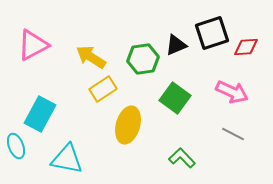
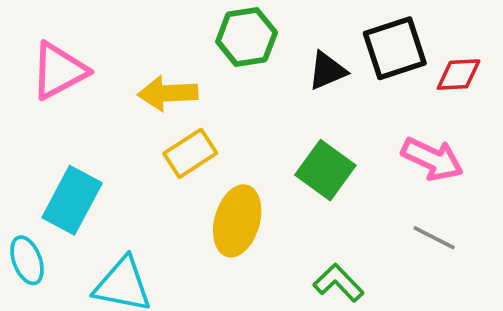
yellow arrow: (91, 57) -> (168, 93), turned -36
green hexagon: (143, 59) -> (247, 37), moved

